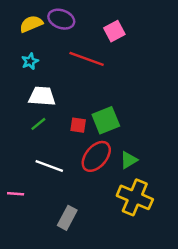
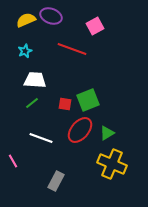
pink line: (16, 194) -> (13, 161), turned 56

